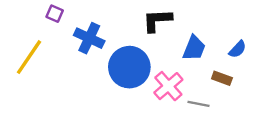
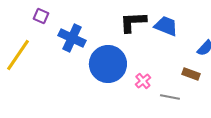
blue trapezoid: (194, 48) -> (166, 26), moved, turned -90
pink cross: (168, 86) -> (143, 81), size x0.6

